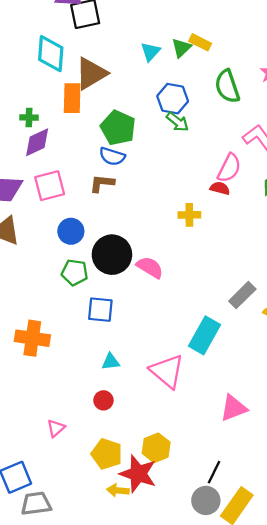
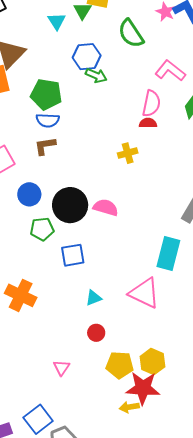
orange cross: (32, 338) -> (21, 295), turned 32
yellow pentagon: (107, 454) -> (120, 365), moved

